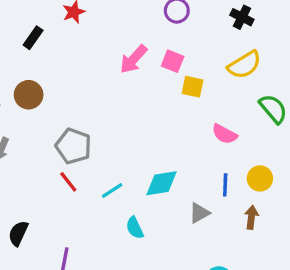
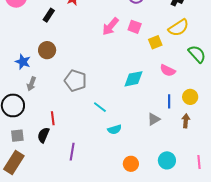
yellow square: (193, 87) -> (155, 42), moved, turned -32
red line: (68, 182) -> (53, 118), moved, turned 32
cyan diamond: (162, 183) -> (134, 79), moved
cyan line: (112, 191) -> (100, 107), turned 72
cyan semicircle: (135, 228) -> (115, 129), turned -80

